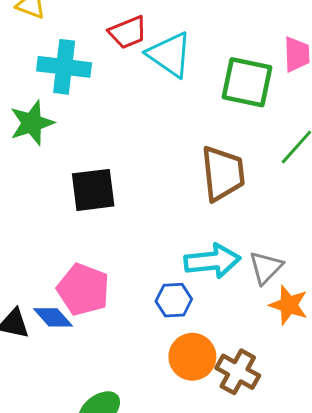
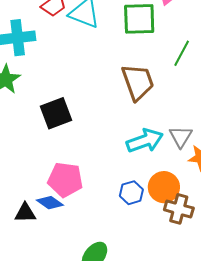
blue hexagon: (174, 300) -> (131, 193), moved
orange circle: (192, 357) -> (164, 187), moved

